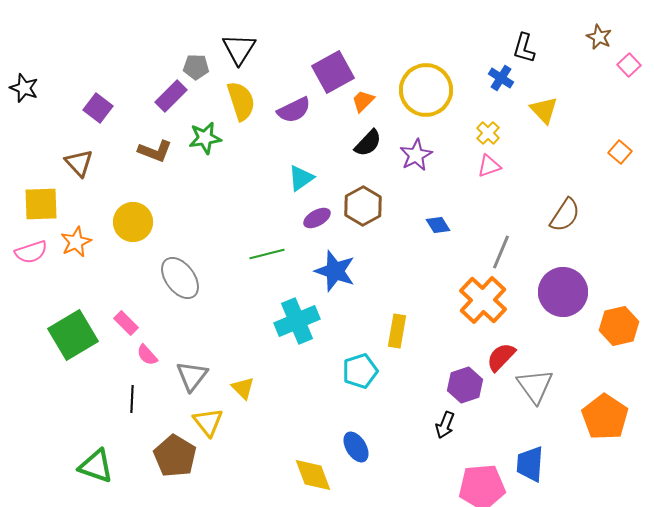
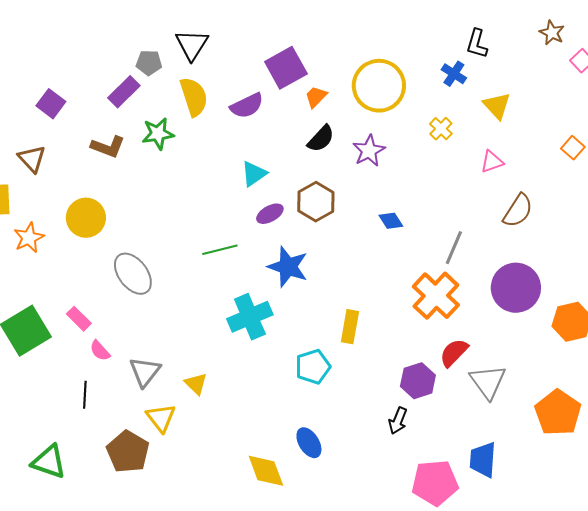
pink triangle: (489, 166) -> (492, 162), moved

